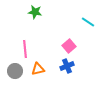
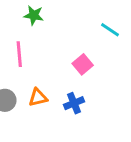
pink line: (25, 49) -> (19, 54), moved
blue cross: (67, 66) -> (74, 103), moved

